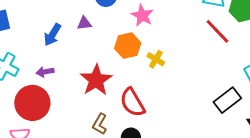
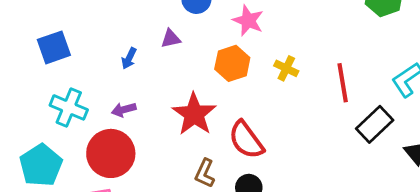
red line: (217, 31) -> (343, 83), moved, turned 40
blue arrow: (52, 35) -> (129, 58), size x0.7
yellow cross: (156, 59) -> (286, 68), moved

